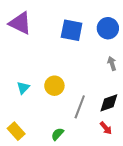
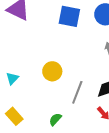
cyan triangle: (23, 88) -> (12, 78), moved

